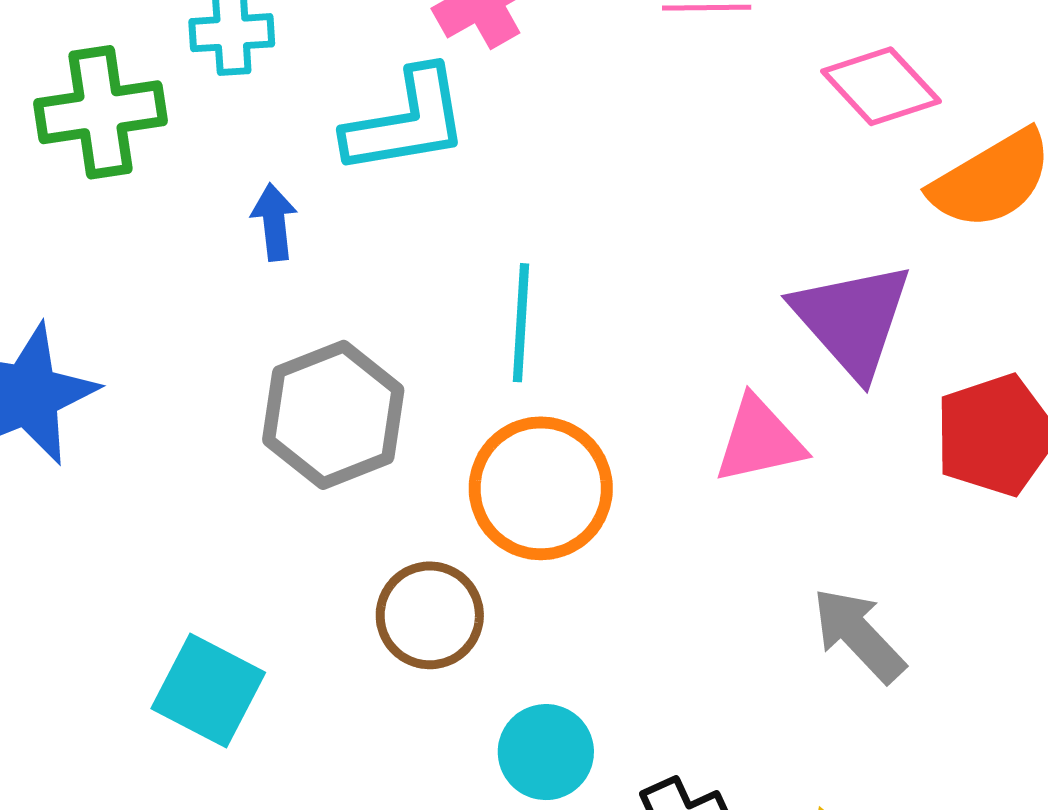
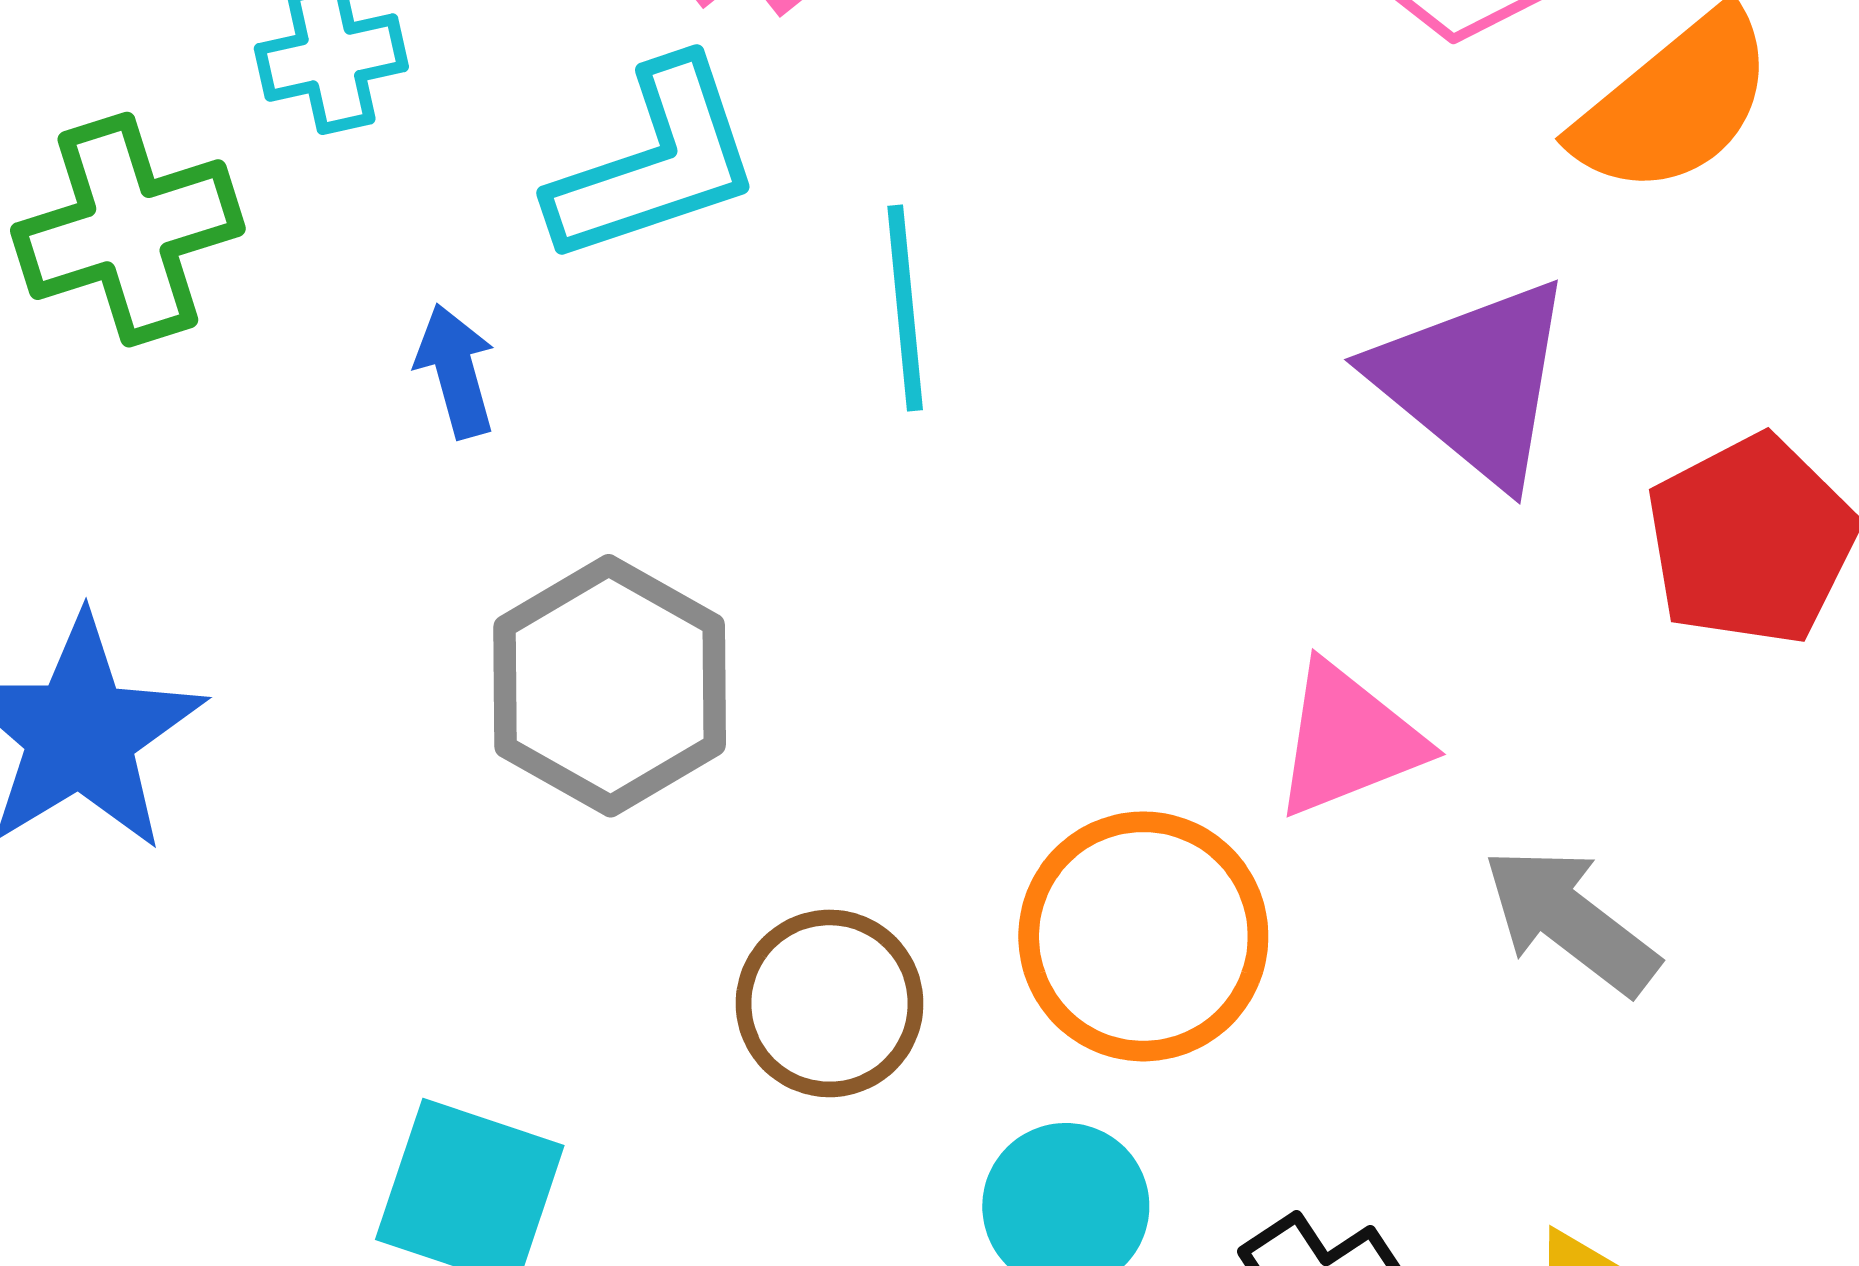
cyan line: (521, 323) -> (905, 308), moved
pink triangle: (759, 440) -> (1348, 740), moved
orange circle: (541, 488) -> (1143, 936), moved

